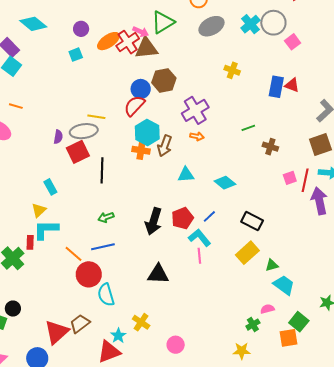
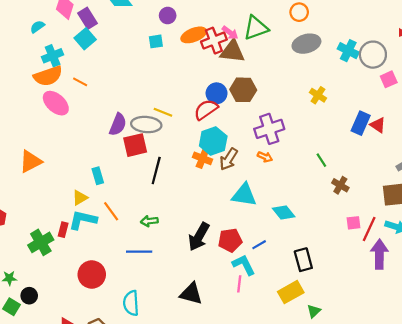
cyan cross: (250, 24) -> (348, 51), turned -36
green line: (248, 128) -> (321, 160), turned 64
purple semicircle: (58, 137) -> (118, 125), size x1.5
cyan triangle: (186, 175) -> (244, 195), size x1.4
black rectangle: (252, 221) -> (303, 260), turned 35
orange line: (74, 254) -> (111, 211), moved
green triangle: (272, 265) -> (314, 311), turned -40
red circle: (89, 274) -> (92, 275), moved

